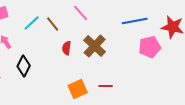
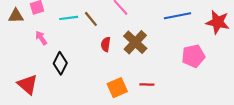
cyan line: (32, 23) -> (69, 18), turned 36
pink pentagon: (150, 47) -> (193, 56), moved

